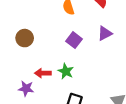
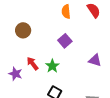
purple triangle: (105, 33) -> (95, 60), moved, turned 32
red arrow: (43, 73) -> (32, 63), turned 40

